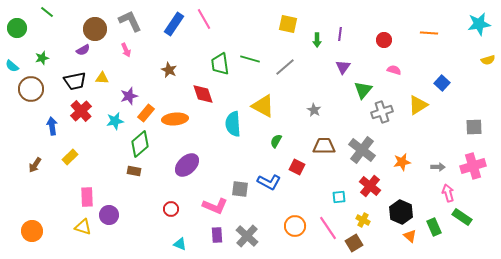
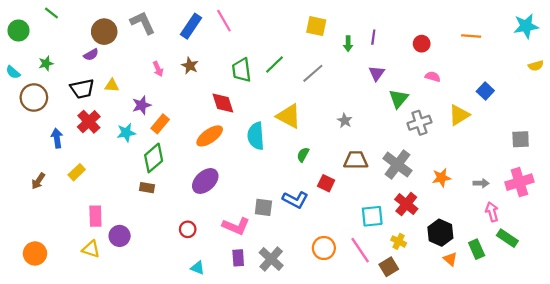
pink arrow: (126, 50) -> (158, 69), moved
green line: (250, 59) -> (274, 65), turned -60
brown star: (169, 70) -> (190, 66), moved
orange ellipse: (175, 119) -> (210, 136), moved, turned -30
cyan square: (339, 197) -> (372, 216), size x1.5

